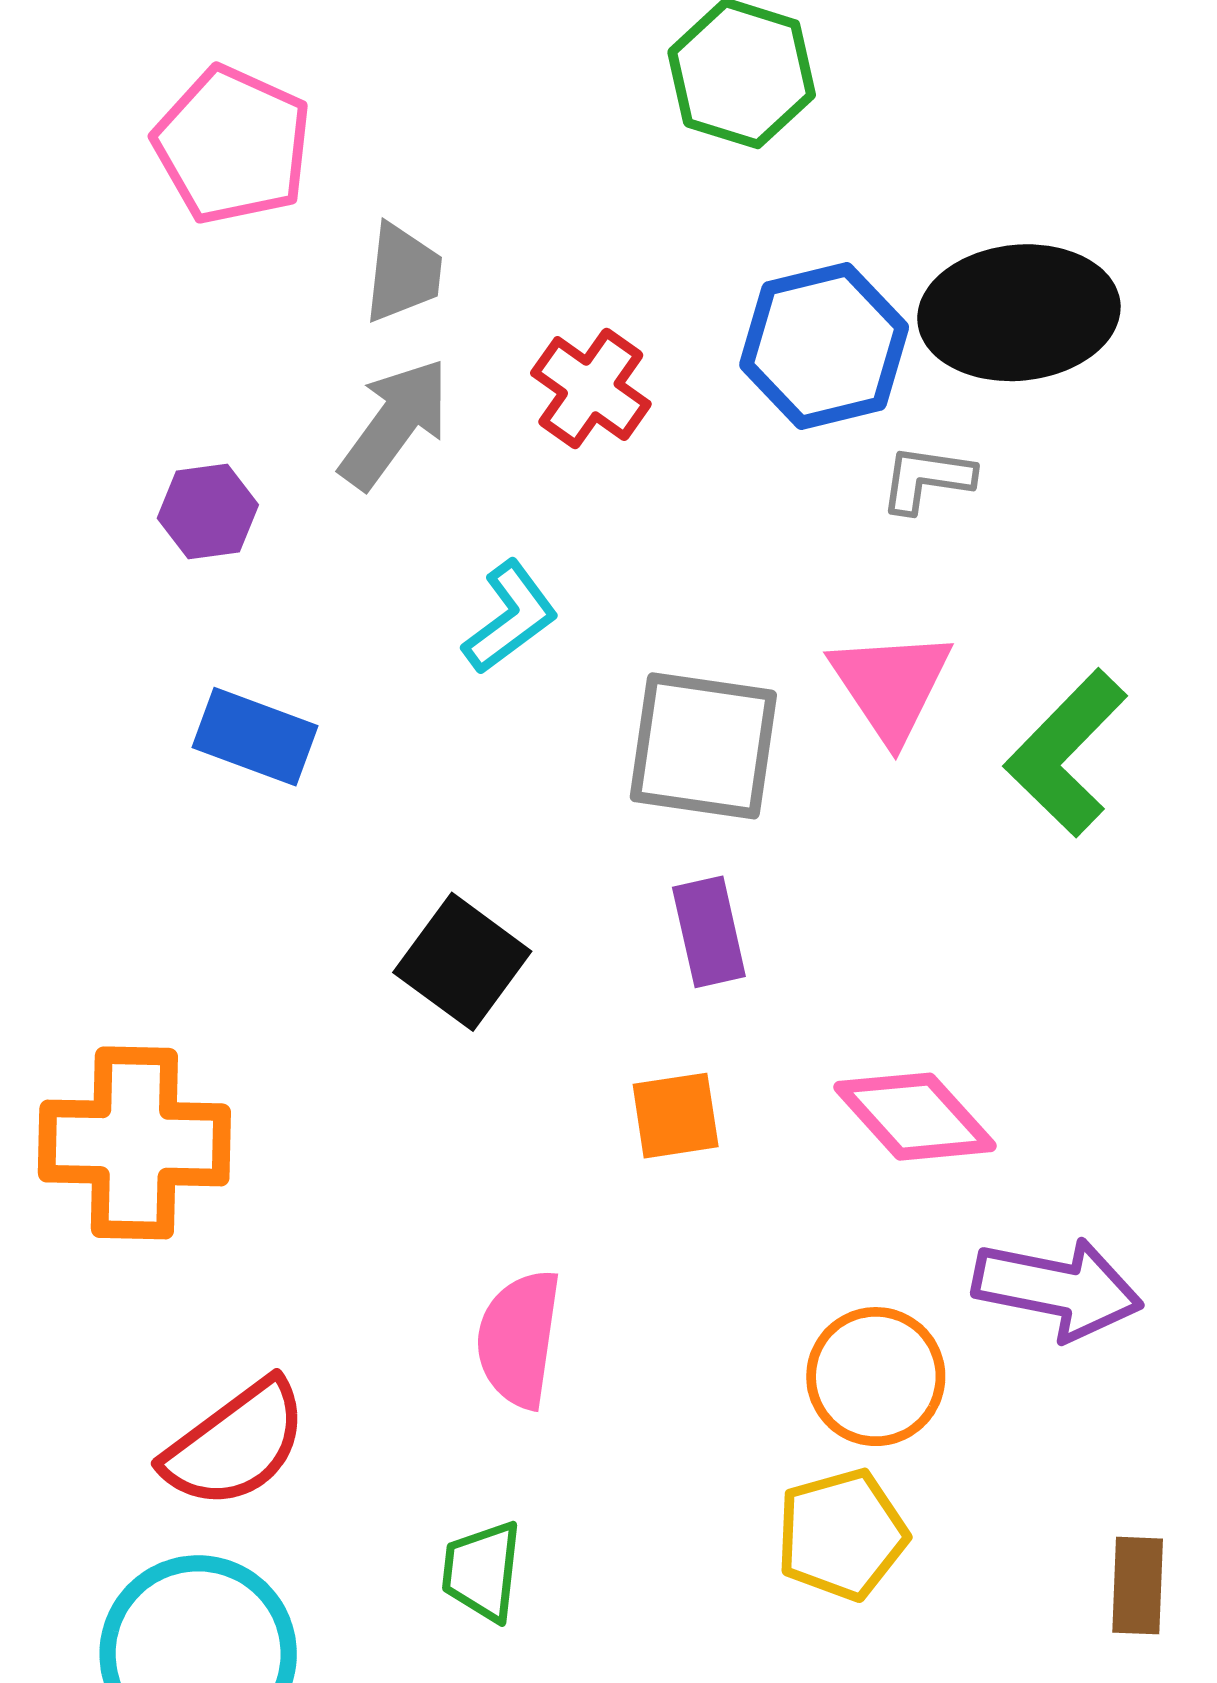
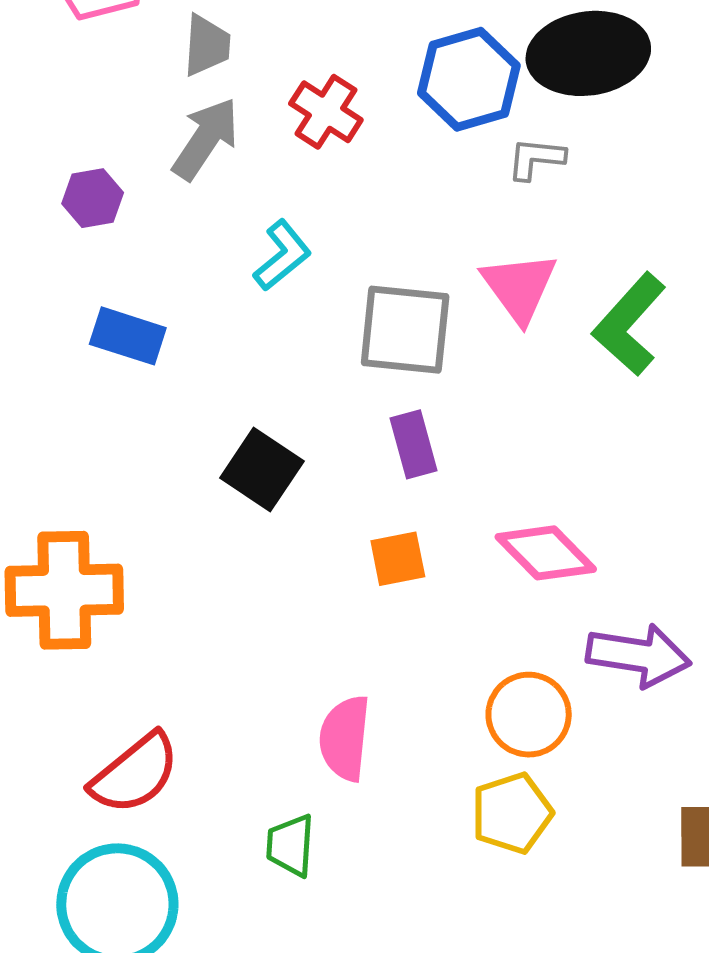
pink semicircle: (519, 1339) -> (345, 738), moved

